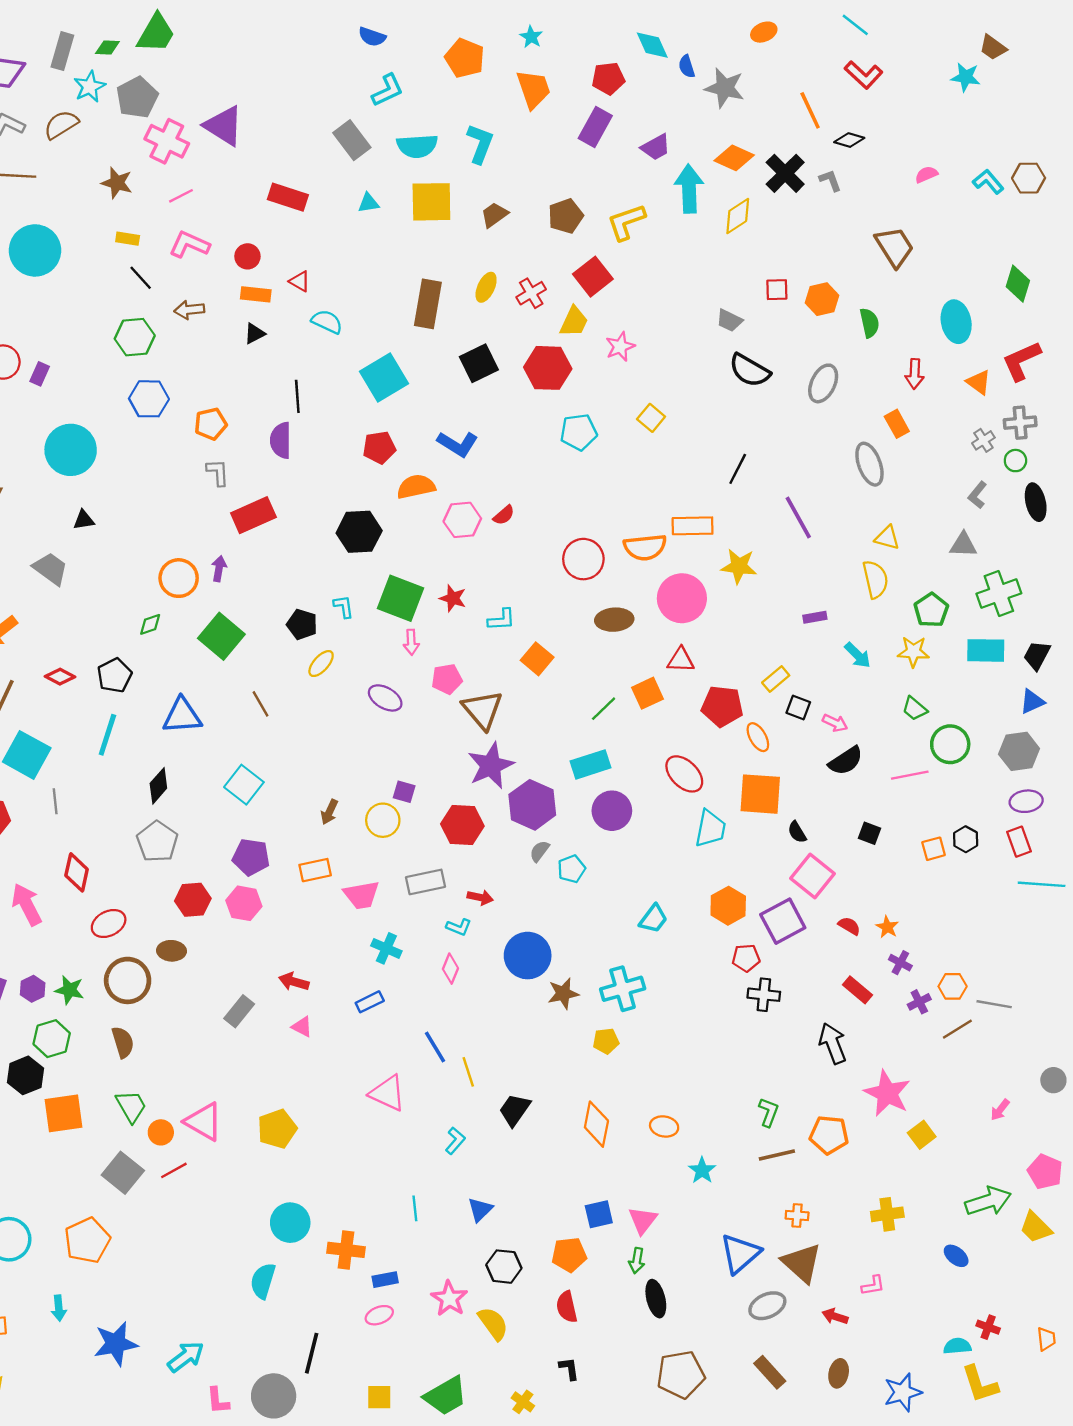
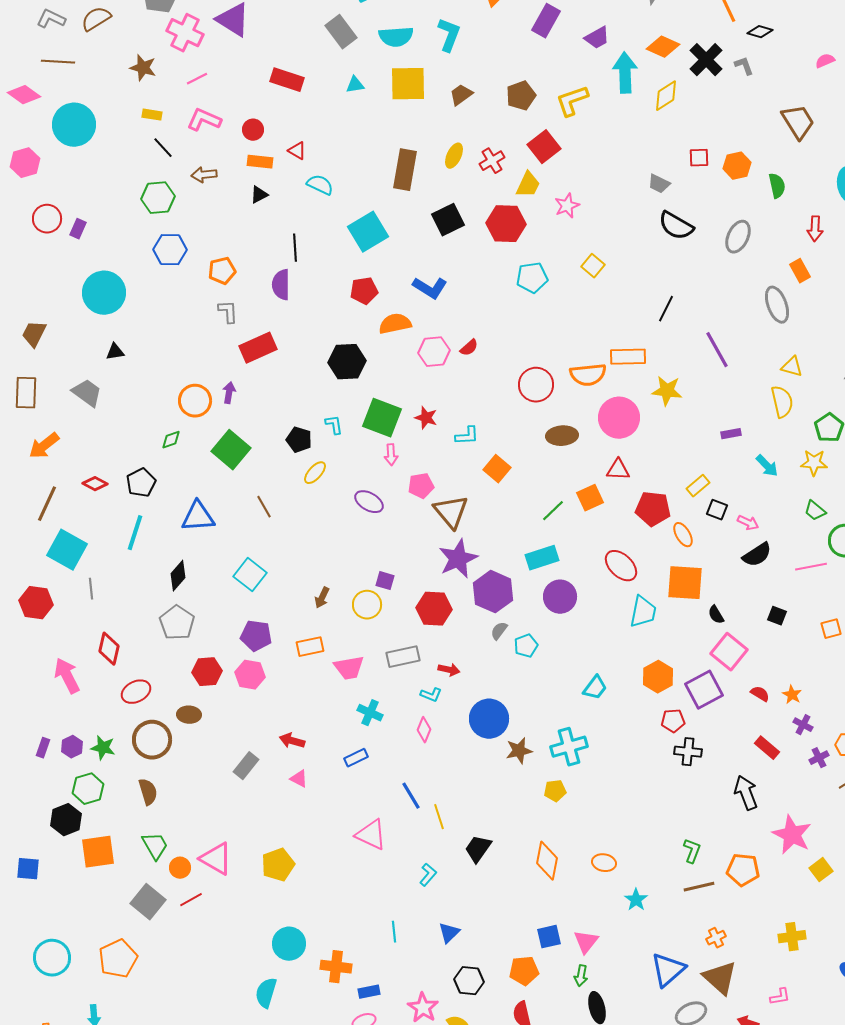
orange cross: (797, 1215) -> (716, 938), turned -30

